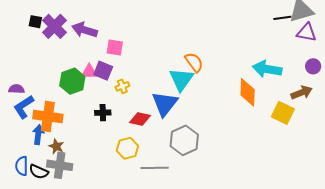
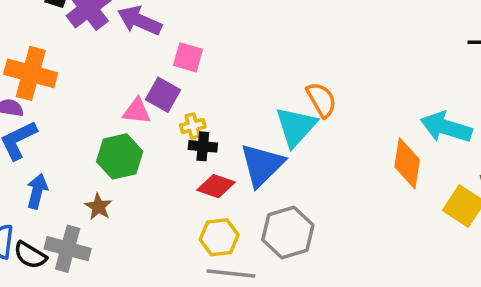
pink triangle: (89, 72) -> (137, 111), moved
green hexagon: (72, 81) -> (120, 156), moved
black cross: (103, 113) -> (203, 146), moved
orange cross: (48, 117) -> (31, 73), moved
brown star: (56, 146) -> (98, 207), moved
yellow hexagon: (127, 148) -> (219, 237), moved

